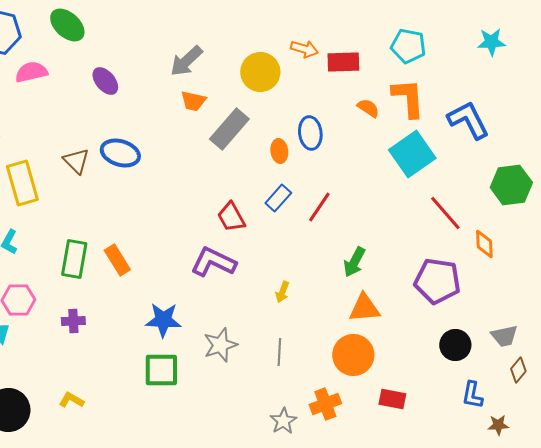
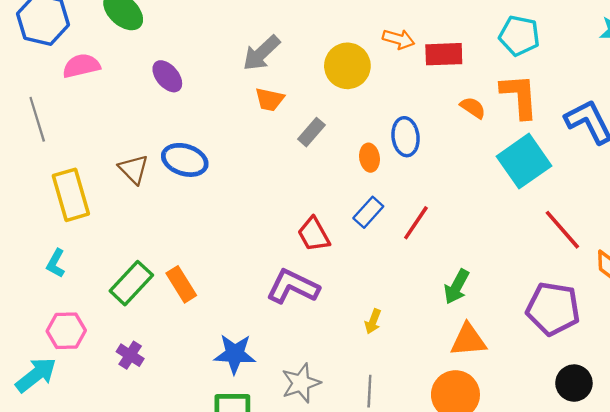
gray rectangle: (229, 129) -> (311, 132), size x0.6
green rectangle: (74, 259) -> (131, 283), turned 33
purple cross: (73, 321) -> (130, 355), turned 35

